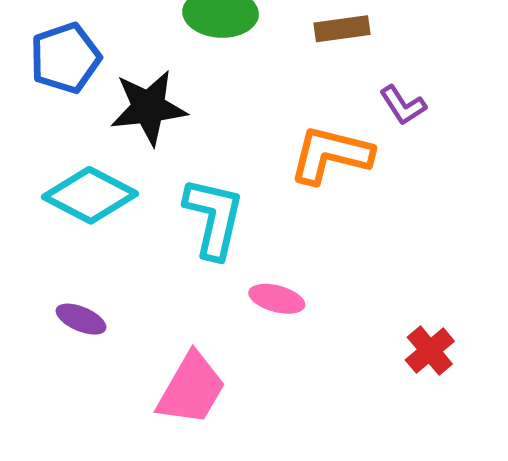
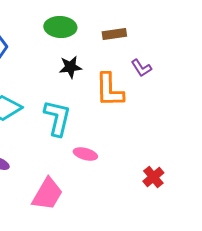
black star: (149, 108) -> (70, 67), moved, size x0.7
orange L-shape: (331, 155) -> (109, 90), turned -105

